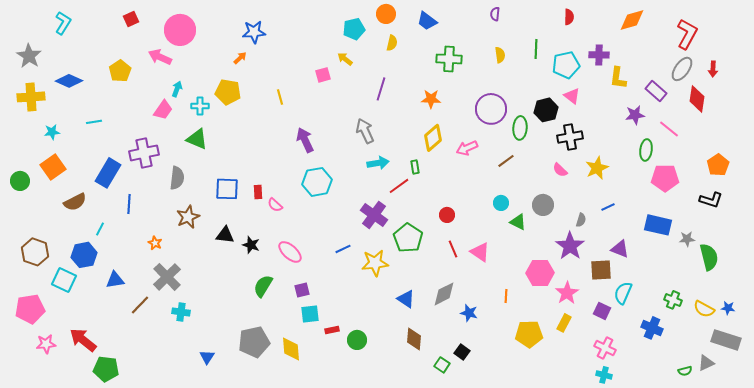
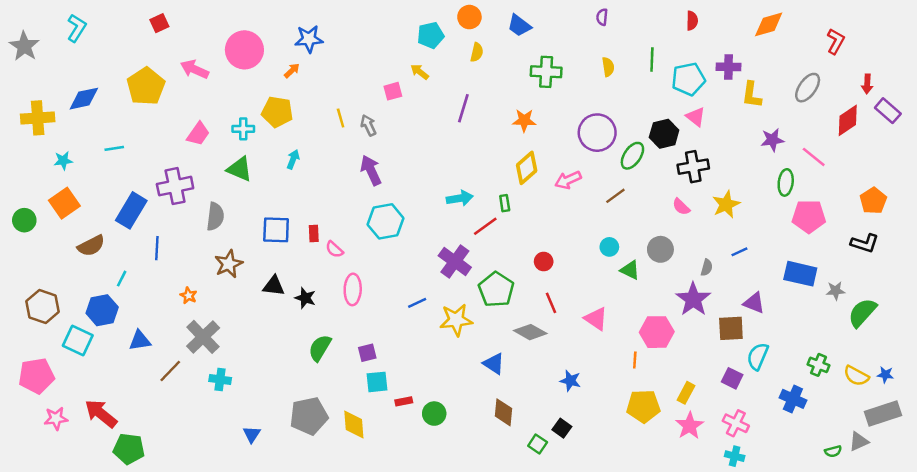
pink circle: (180, 30) -> (244, 50), moved
red L-shape: (687, 34) -> (836, 41), size x0.7
gray star: (29, 56) -> (24, 46), moved
gray ellipse: (682, 69) -> (808, 88), moved
yellow pentagon: (120, 71) -> (146, 86), size x1.4
blue diamond: (69, 81) -> (84, 99), turned -36
cyan arrow: (177, 89) -> (293, 159), moved
purple rectangle: (656, 91) -> (888, 111), moved
red diamond: (697, 99) -> (848, 120), turned 48
green ellipse: (520, 128) -> (632, 156), turned 30
gray arrow: (365, 131) -> (368, 125), moved, size x0.7
pink ellipse: (290, 252) -> (353, 289), moved, turned 50
pink triangle: (480, 252) -> (596, 319), moved
green semicircle: (709, 257) -> (862, 313), turned -124
pink star: (567, 293) -> (690, 426), moved
gray diamond: (444, 294) -> (530, 332), moved, turned 56
orange line: (506, 296) -> (635, 360), moved
gray rectangle: (726, 340) -> (883, 414), turned -36

